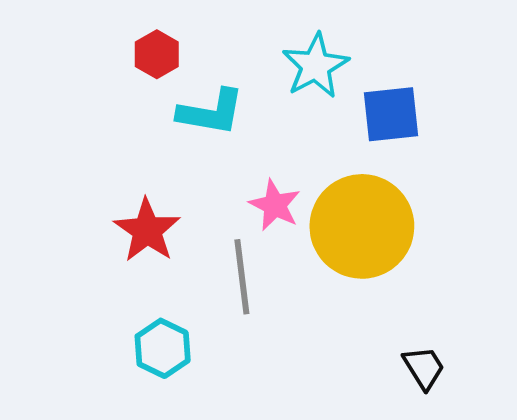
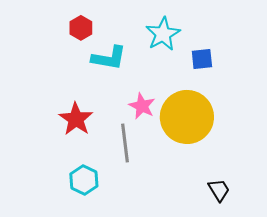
blue square: (391, 114) -> (202, 59), size x0.7

